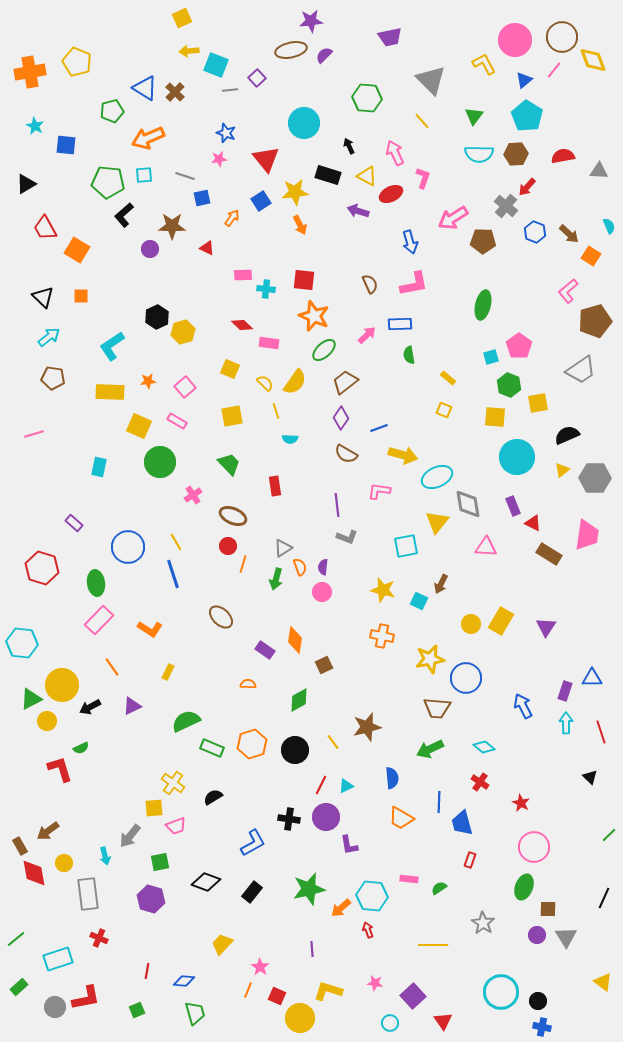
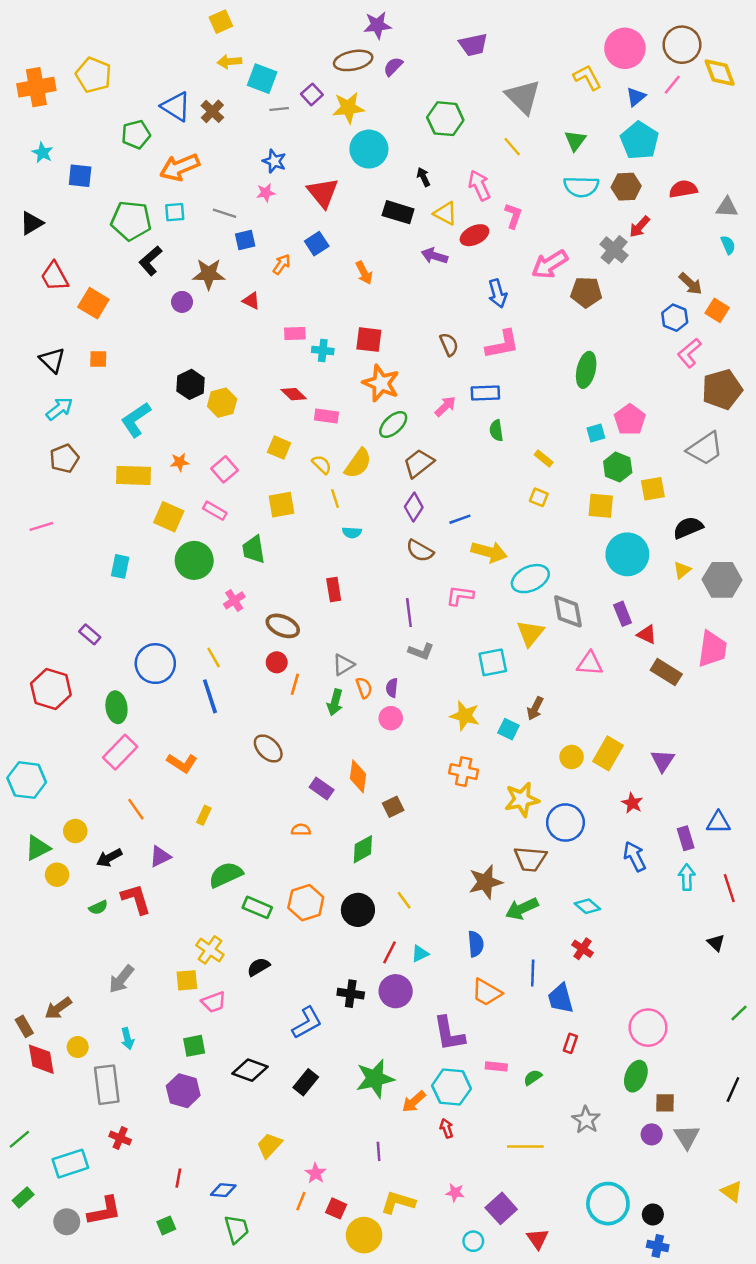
yellow star: (295, 192) -> (348, 108), moved
cyan semicircle: (609, 226) -> (728, 245), moved
blue hexagon: (535, 232) -> (675, 318), moved
brown pentagon: (53, 378) -> (64, 458), turned -30
green trapezoid: (229, 464) -> (254, 549), moved, turned -145
yellow circle: (62, 685) -> (75, 831), size x0.6
purple rectangle: (565, 691) -> (686, 838), turned -36
brown star: (367, 727) -> (485, 882), moved
red L-shape: (60, 769) -> (136, 899), moved
red star: (521, 803) -> (632, 803), moved
gray arrow: (130, 836) -> (121, 979), moved
purple L-shape: (349, 845) -> (449, 1034), moved, size x1.5

